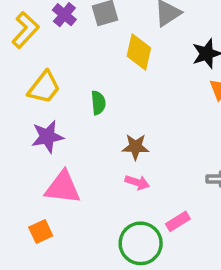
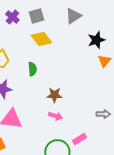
yellow diamond: (139, 52) -> (41, 39), moved, turned -50

